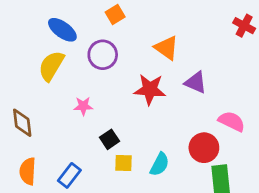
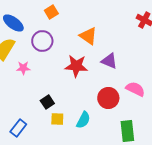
pink star: (83, 106) -> (23, 68), moved
red circle: (204, 148) -> (108, 98), moved

